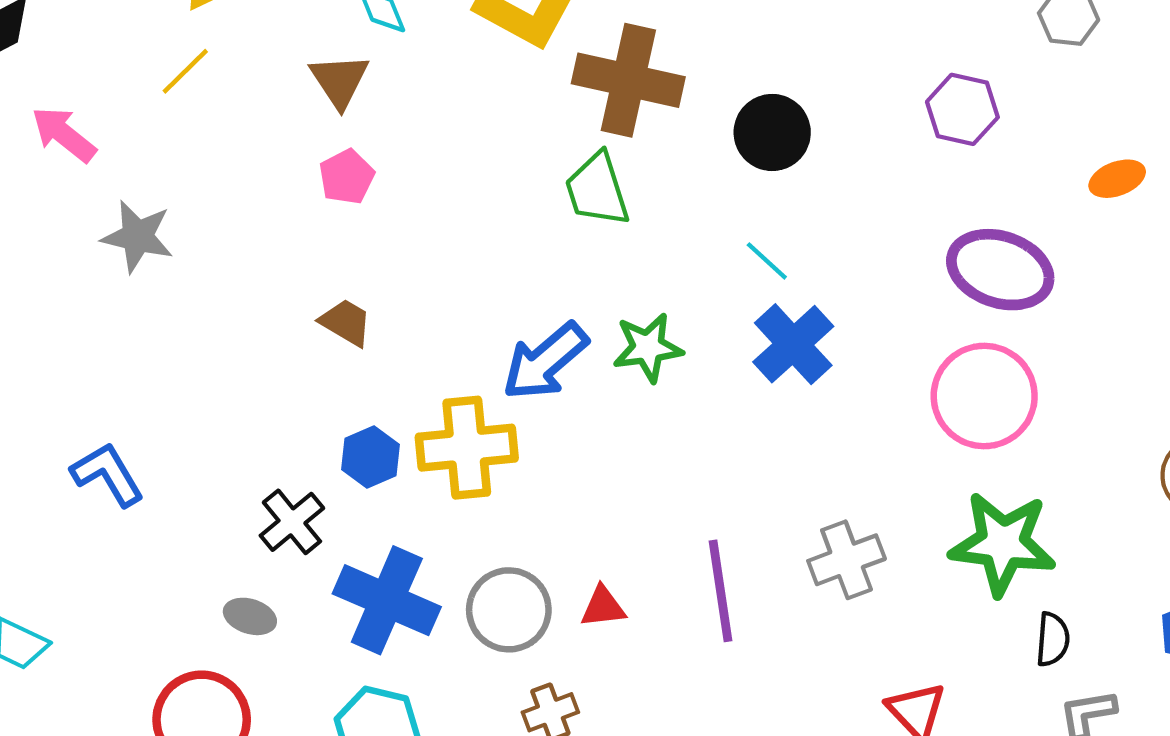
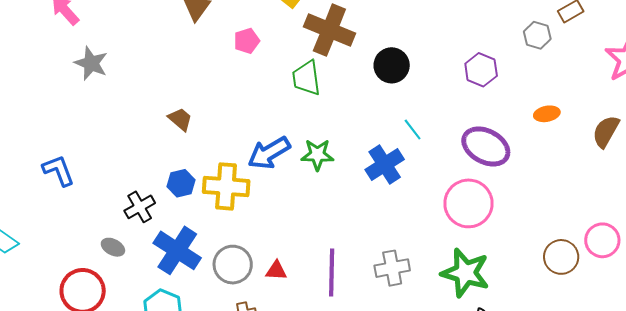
pink pentagon: (347, 177) -> (247, 41), moved
cyan line: (767, 261) -> (413, 130), moved

